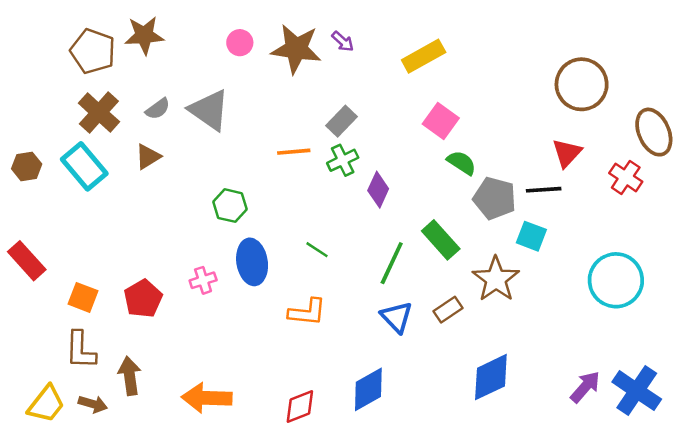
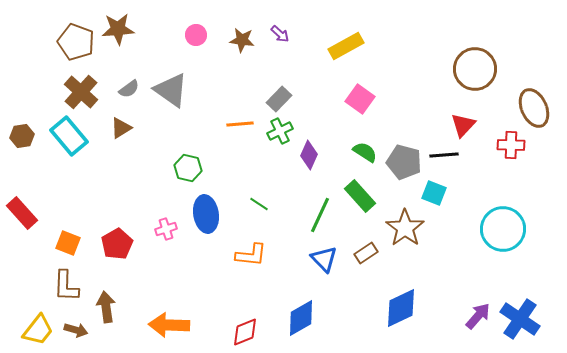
brown star: (296, 49) -> (242, 40), size x0.6
green semicircle: (462, 163) -> (365, 152), moved
red cross: (626, 177) -> (511, 145), turned -32

